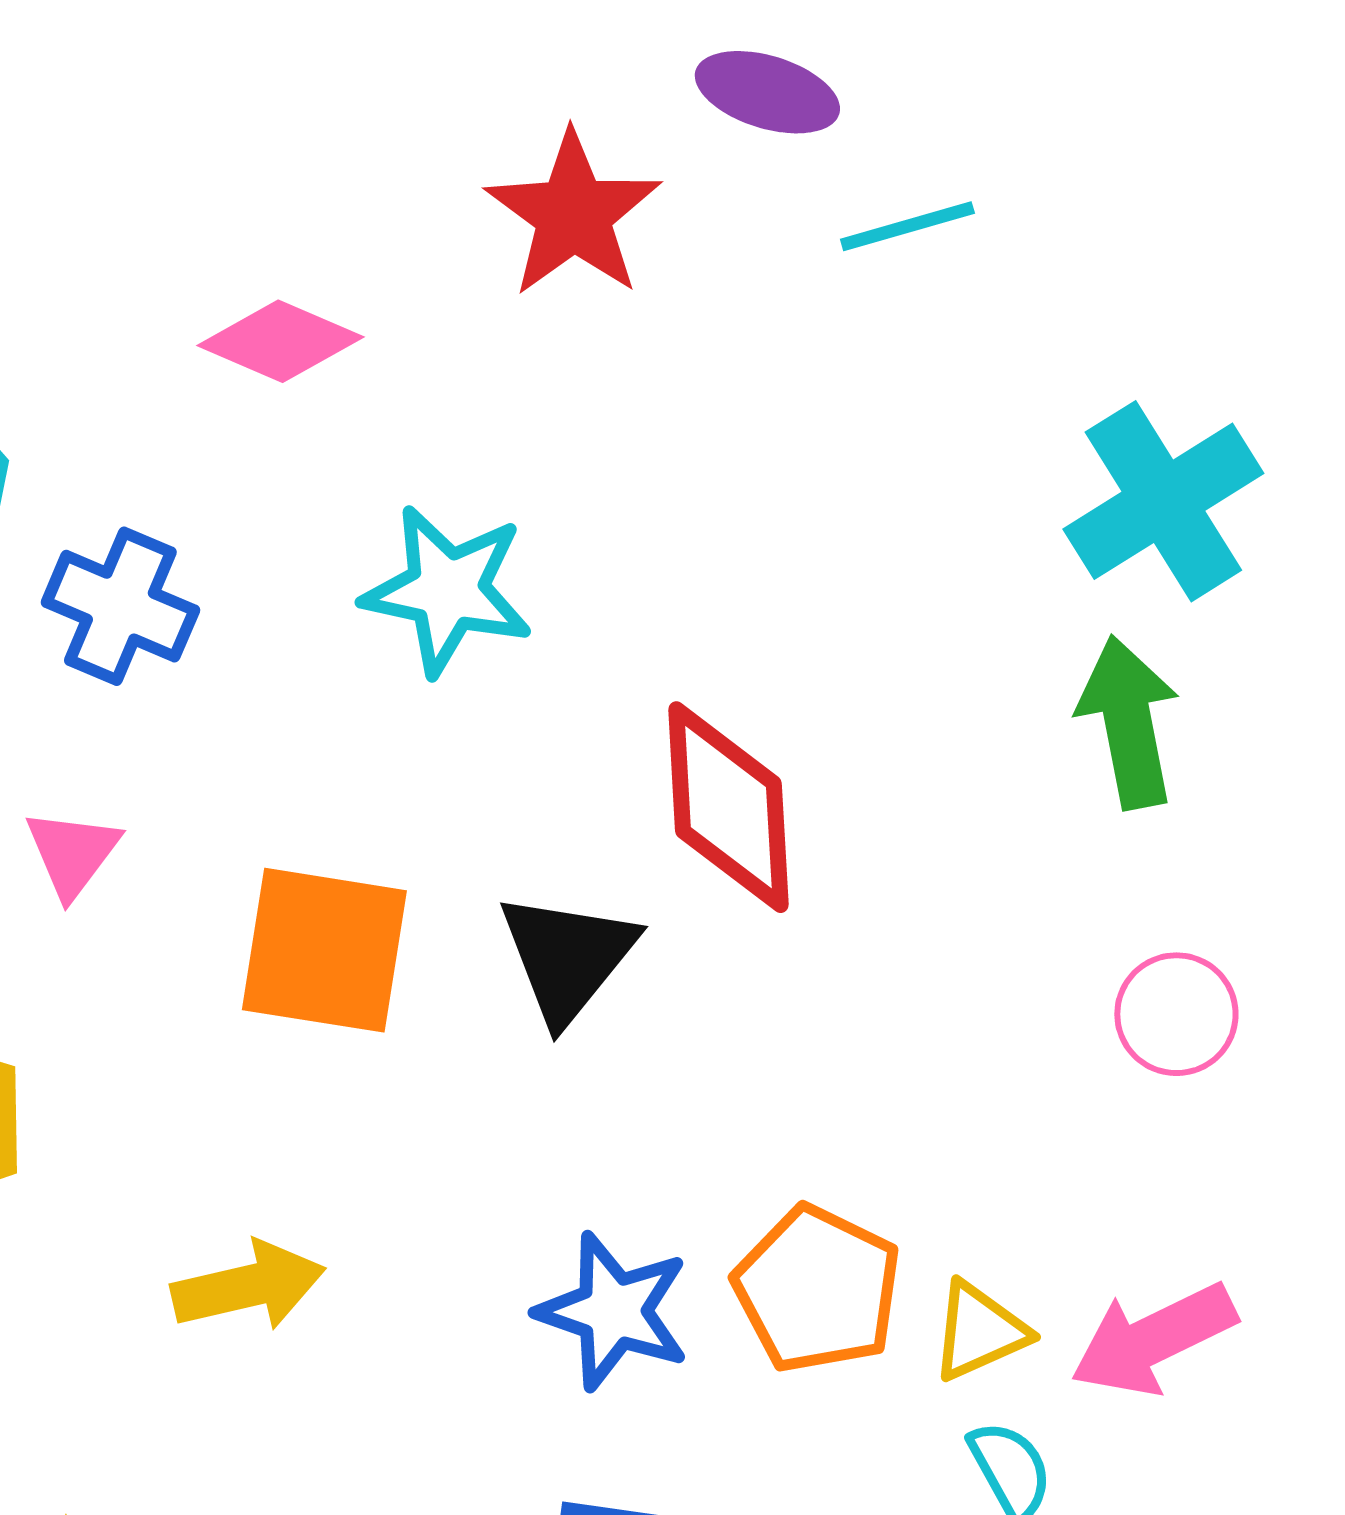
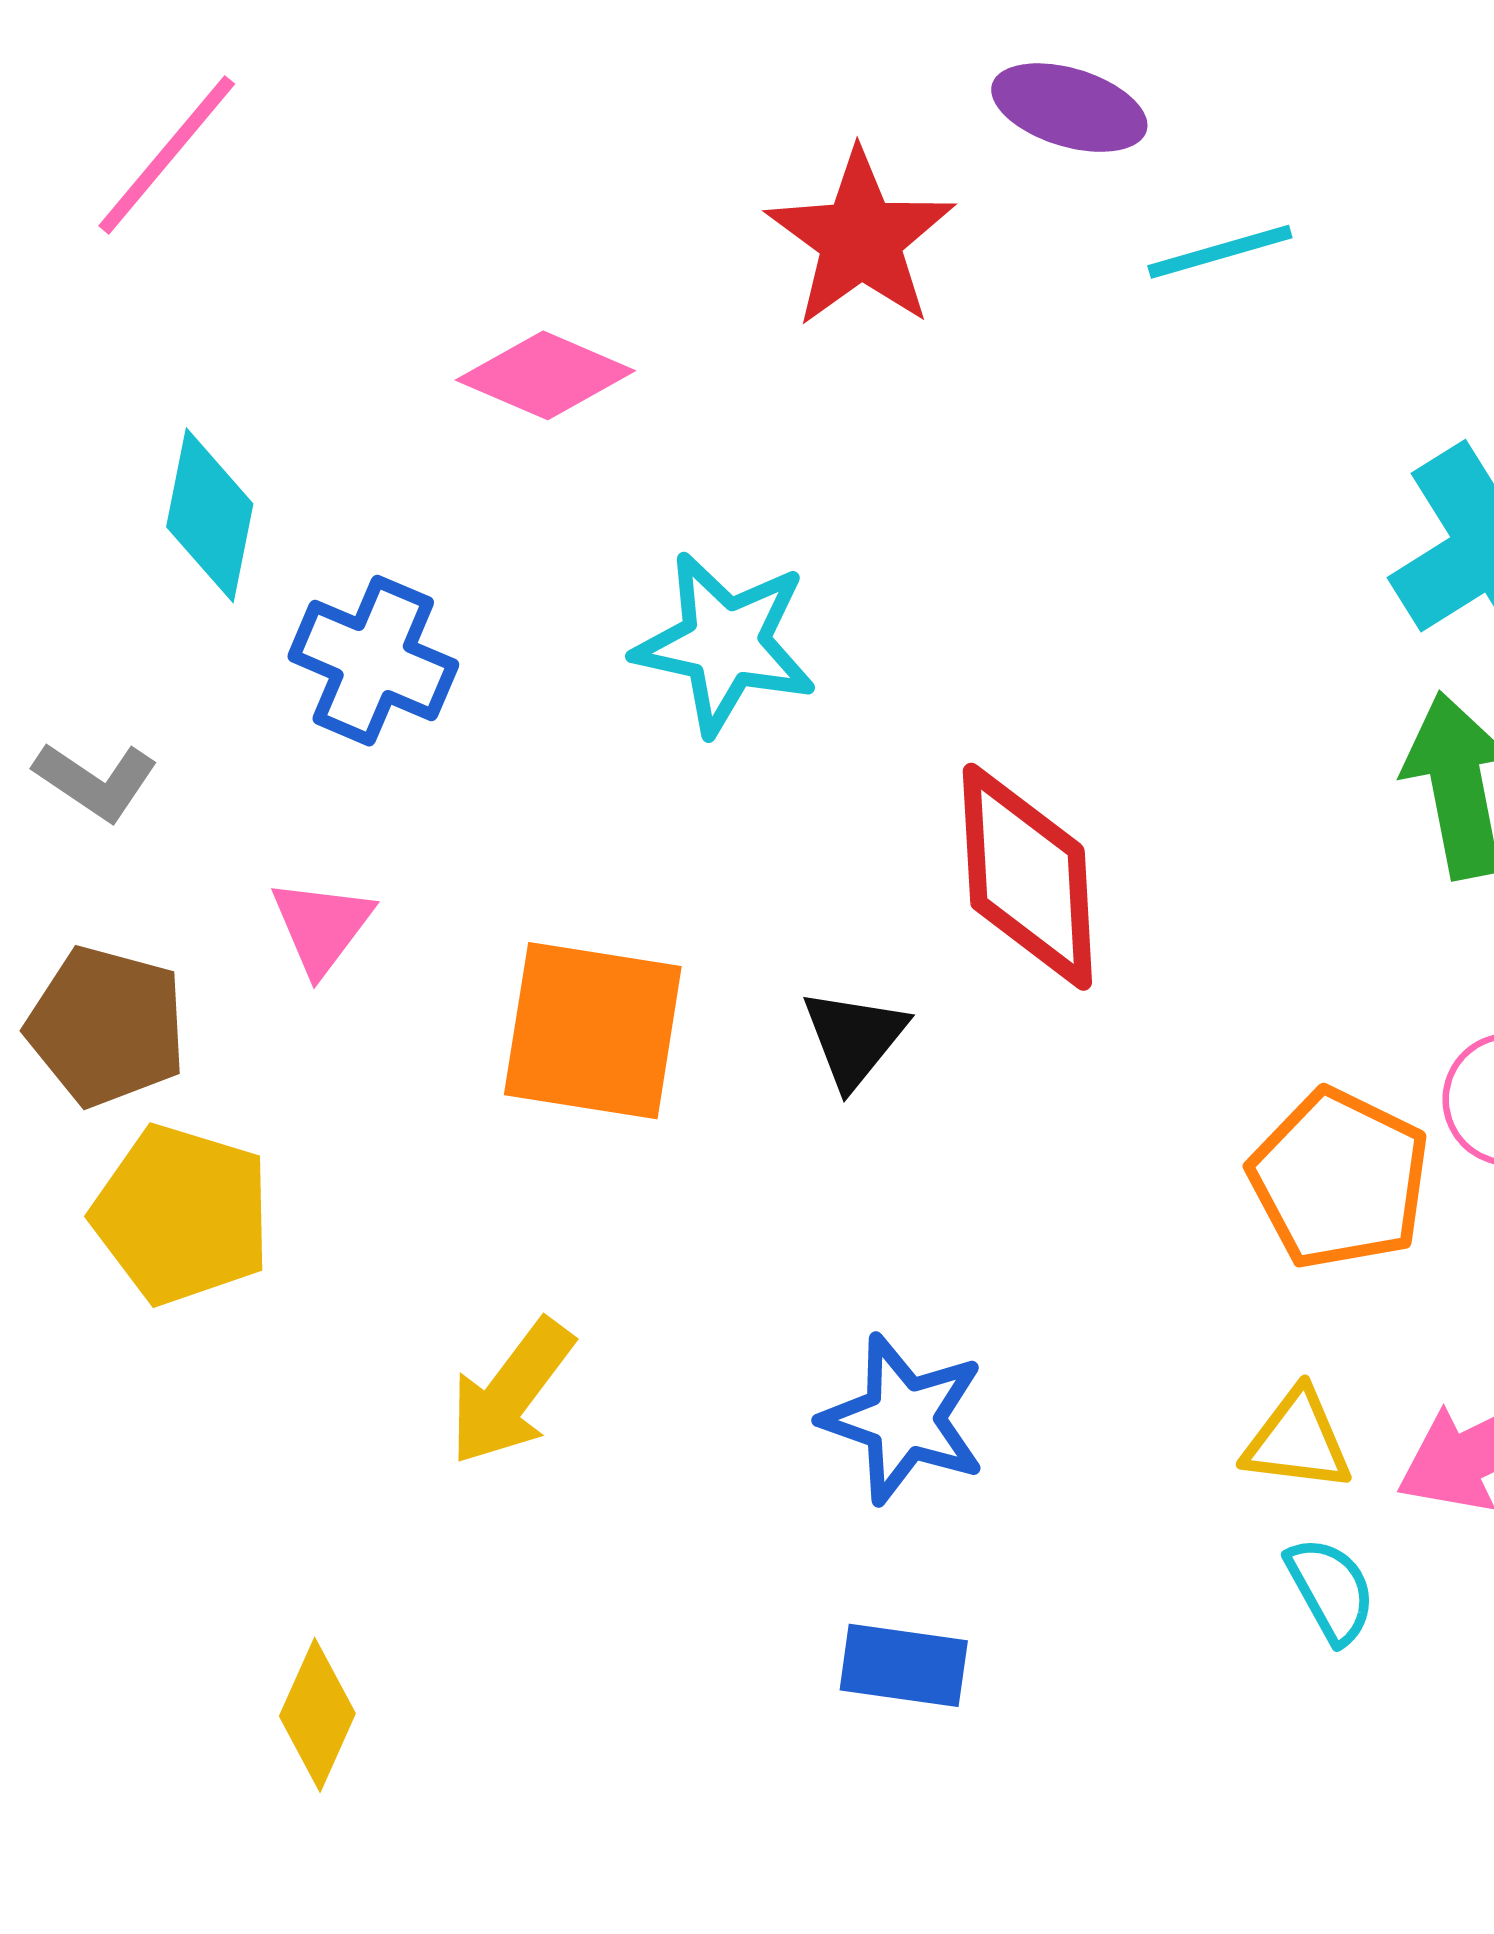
black triangle: (567, 957) -> (854, 1038), size x0.7
yellow arrow: (248, 1286) -> (511, 1392), turned 140
orange pentagon: (817, 1289) -> (1339, 1179), moved
yellow triangle: (979, 1331) -> (1297, 1440), turned 31

